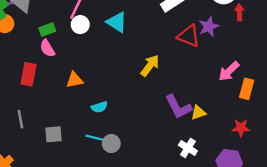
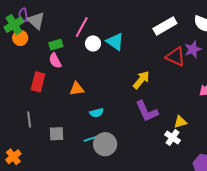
white circle: (80, 25) -> (93, 43), moved
purple L-shape: (178, 107) -> (147, 111), moved
cyan line: (95, 138) -> (91, 139), turned -35
gray circle: (111, 144) -> (105, 144), size x1.5
white cross: (188, 148) -> (172, 137), moved

